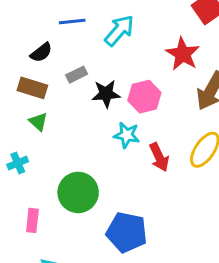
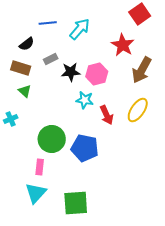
pink rectangle: (32, 220) -> (40, 167), moved
blue pentagon: (127, 232) -> (85, 148), moved

